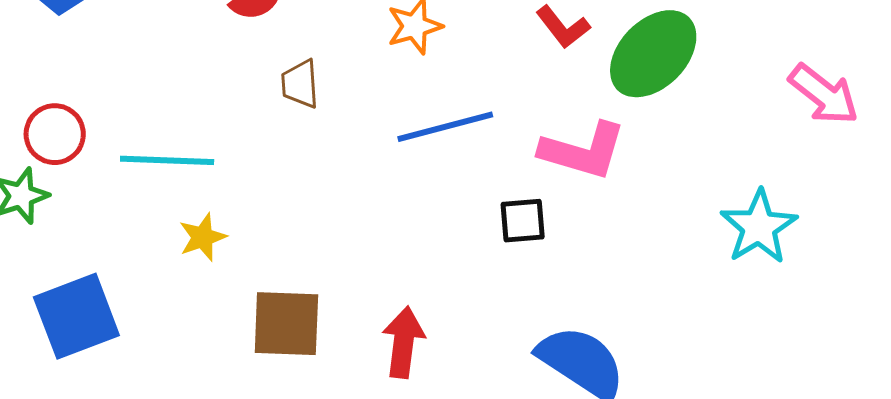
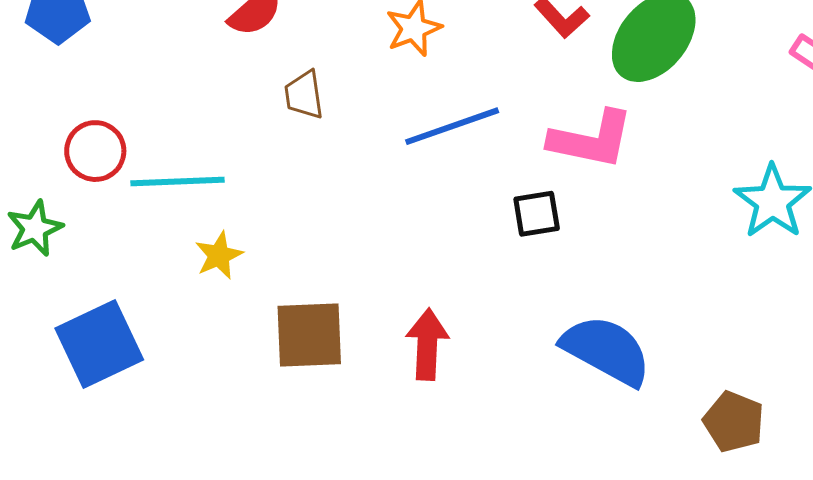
red circle: (55, 134) -> (95, 151), moved

